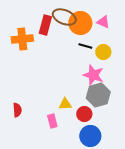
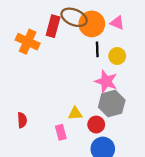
orange cross: (22, 39) -> (28, 42), turned 30
black line: (85, 46) -> (97, 49), turned 72

